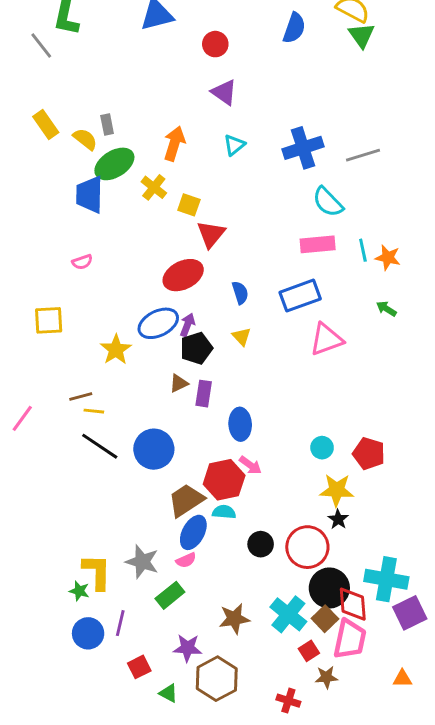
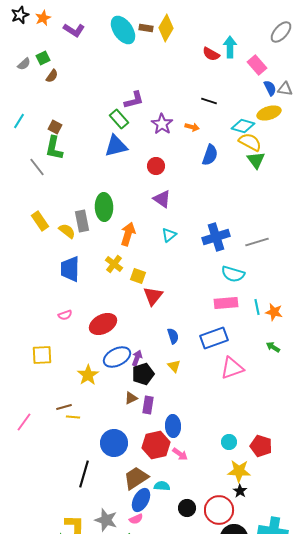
gray rectangle: (107, 124) -> (82, 221), size x1.5
green ellipse: (114, 164) -> (104, 207), moved, turned -60
cyan semicircle: (328, 202) -> (233, 274), turned -30
red ellipse: (183, 275) -> (103, 324), moved
black line: (100, 446) -> (84, 474), moved, turned 72
red hexagon: (224, 480) -> (156, 445), moved

